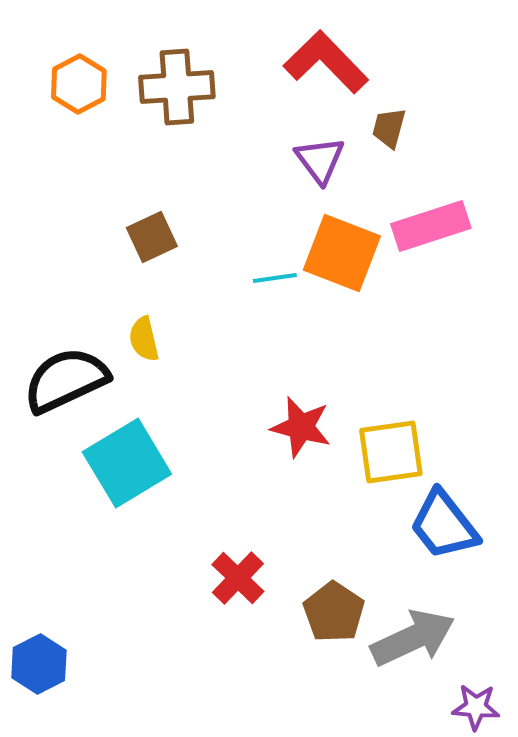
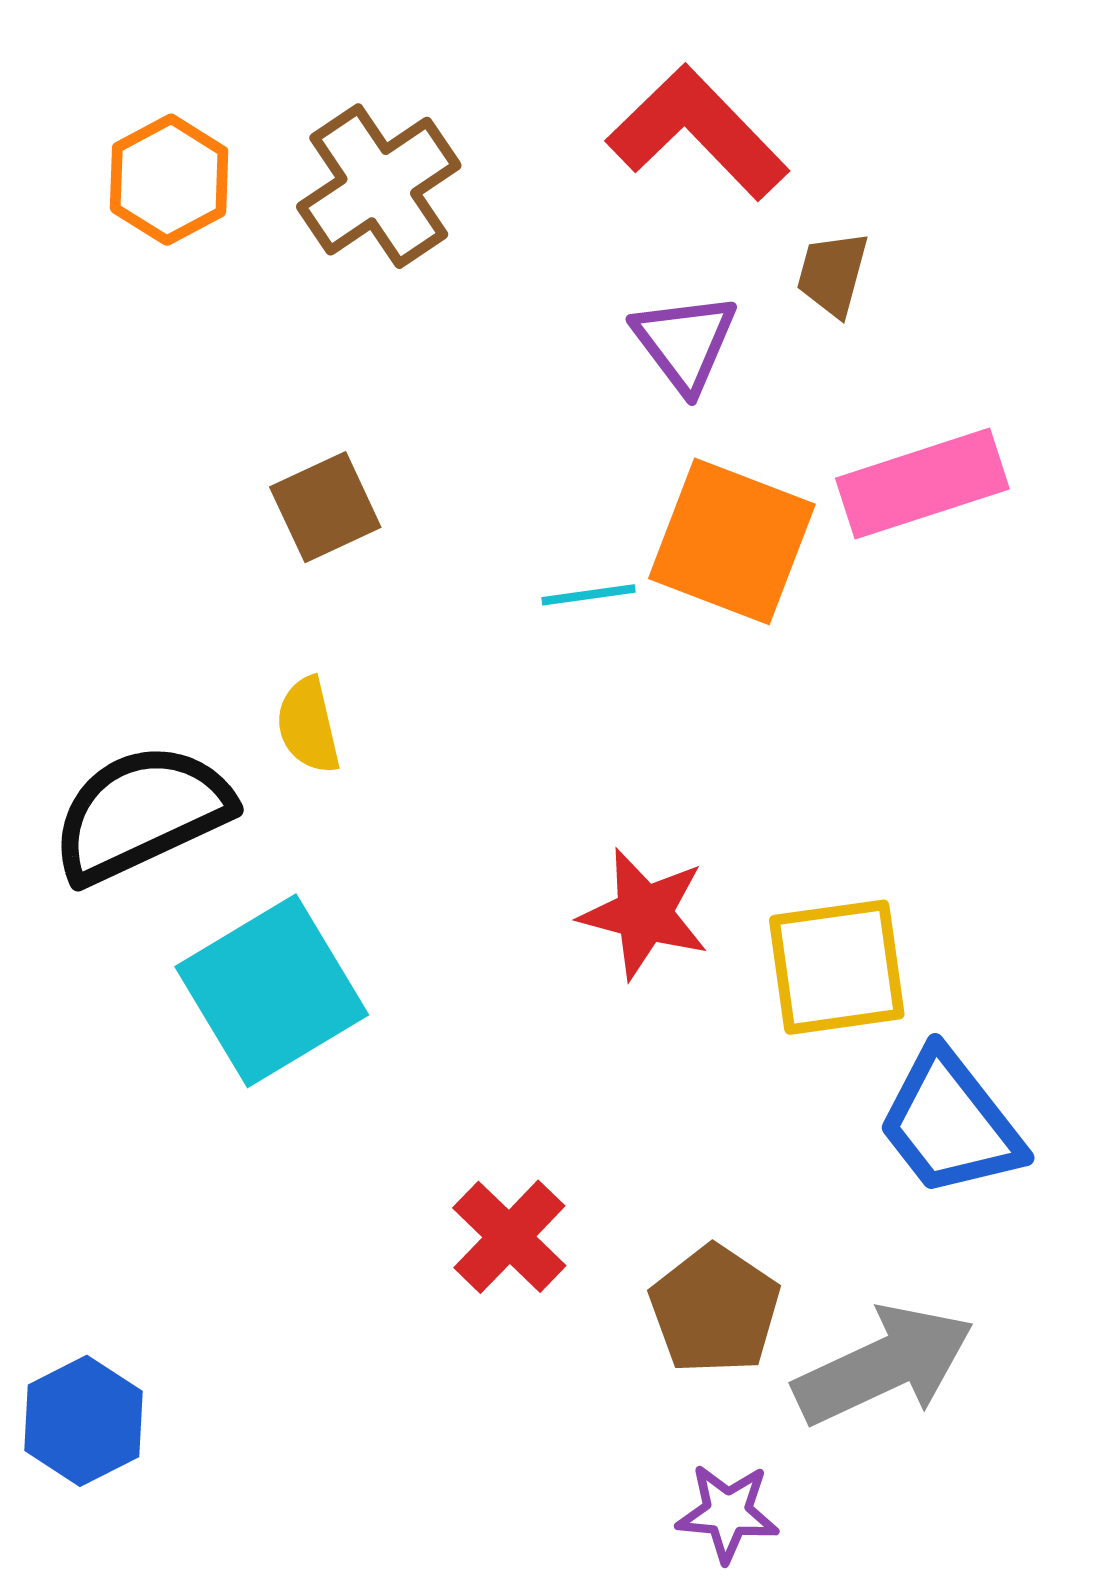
brown cross: (177, 87) -> (379, 186), turned -30
purple star: (476, 707) -> (728, 1513), moved

